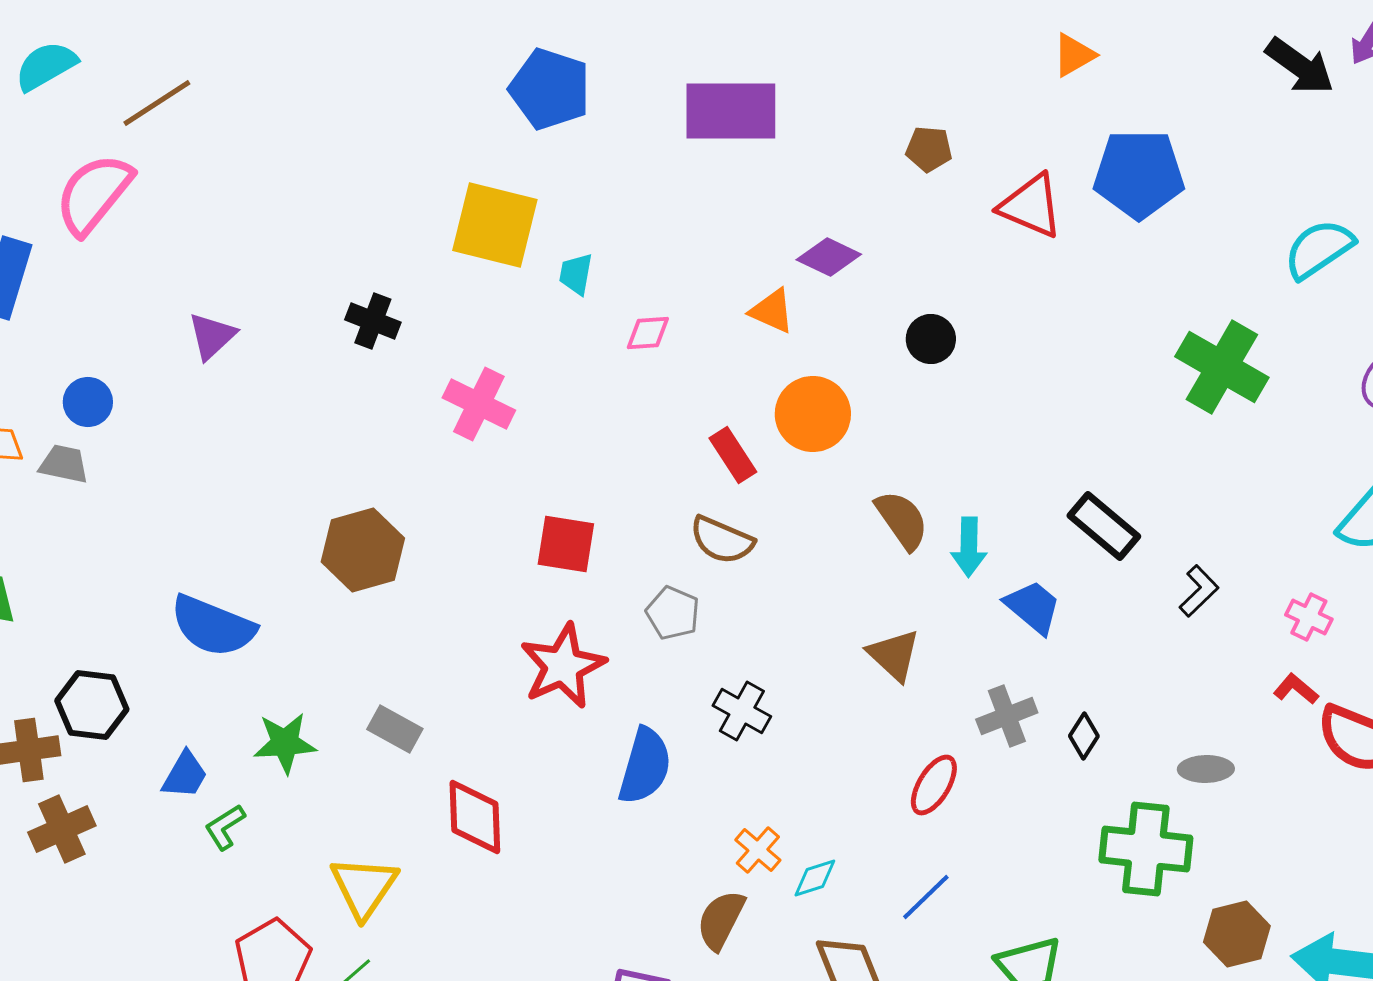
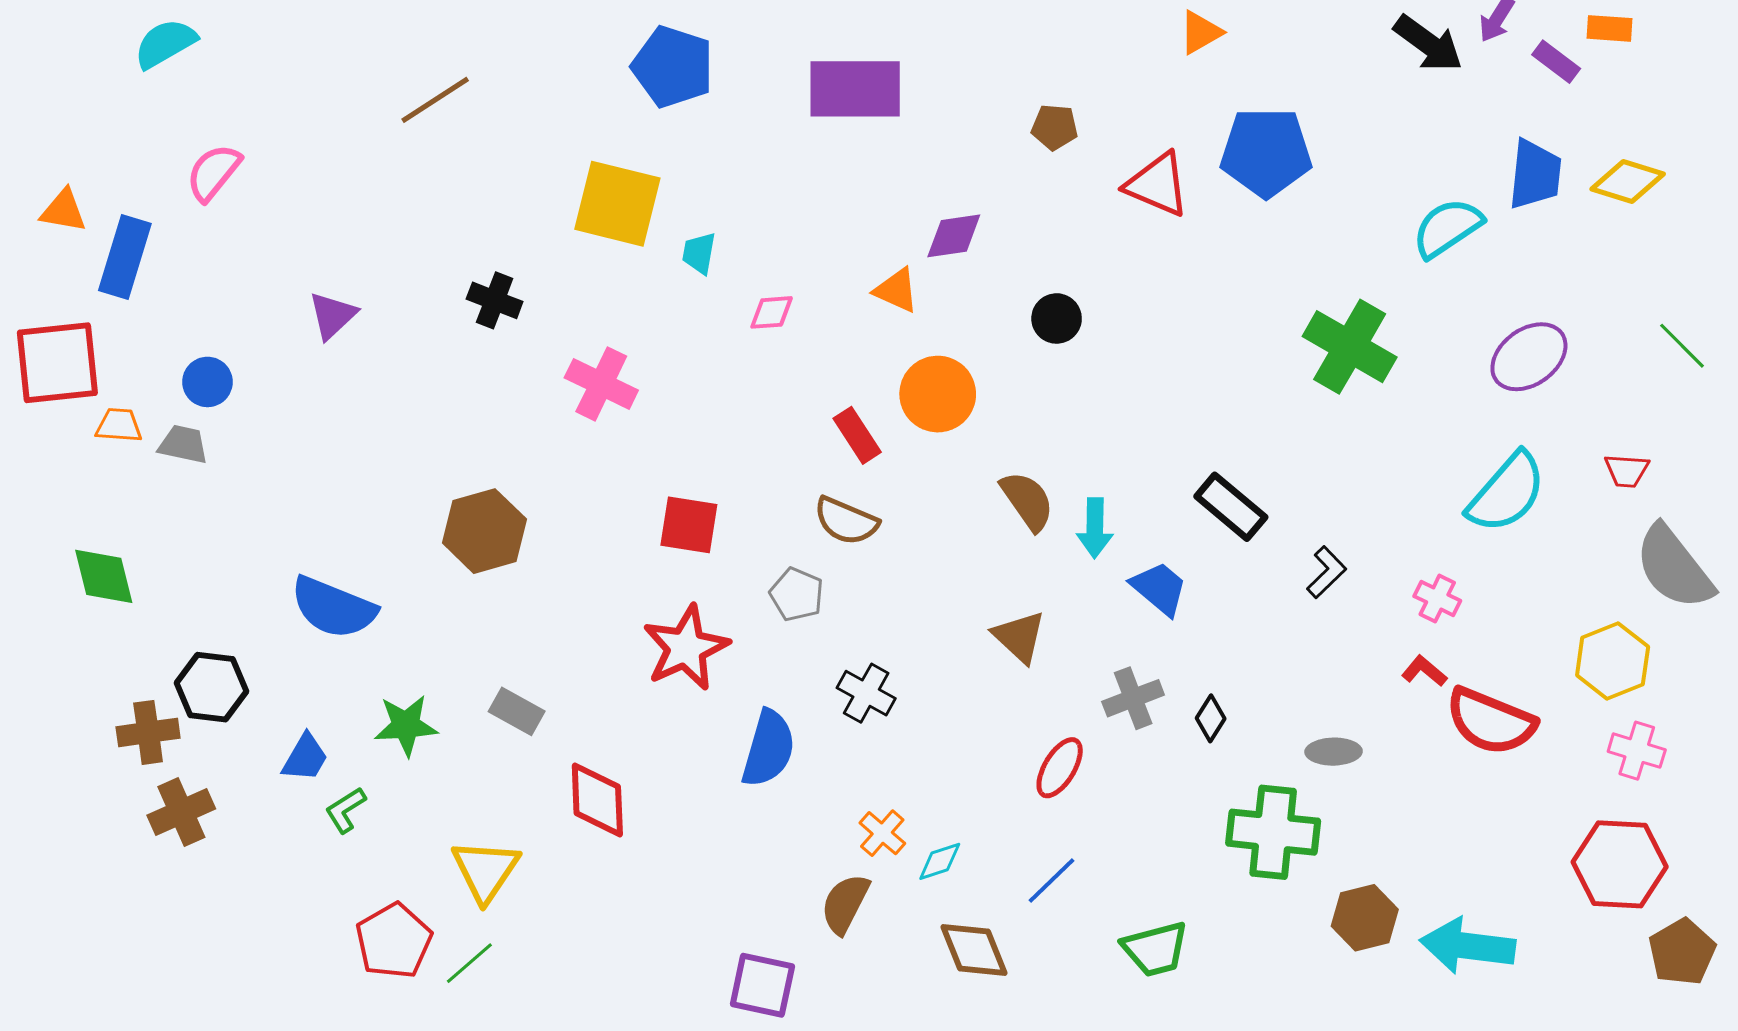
brown line: (157, 103) -> (435, 100), moved
pink semicircle: (94, 194) -> (214, 172), size x0.7
purple diamond: (829, 257) -> (954, 236), turned -34

